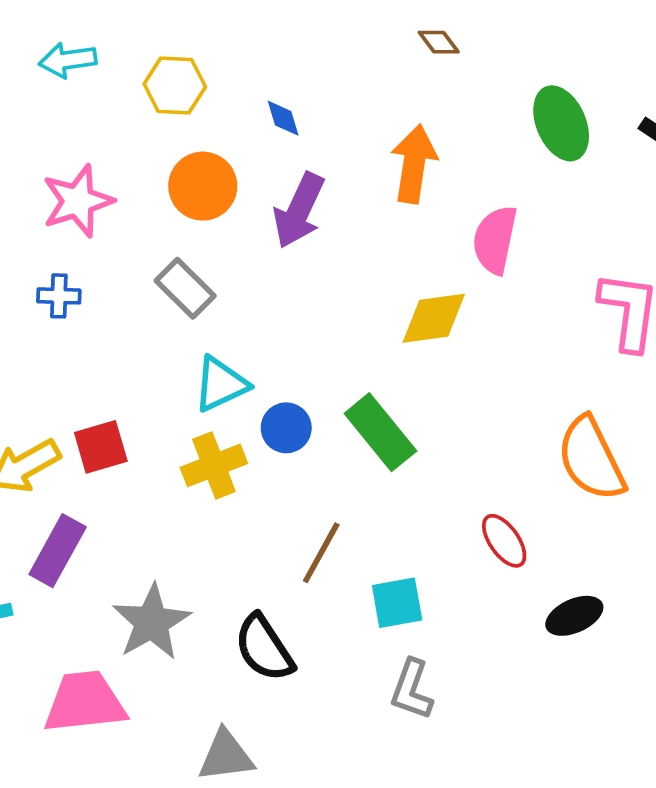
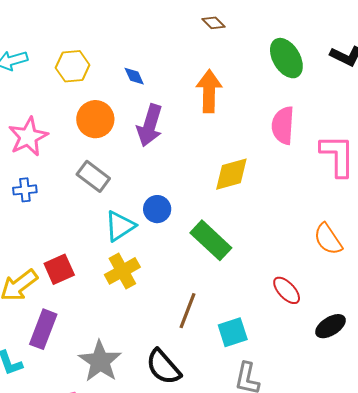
pink semicircle: (495, 240) -> (283, 125), moved
blue circle: (286, 428) -> (157, 209), moved
orange semicircle: (591, 459) -> (328, 239), size x0.7

